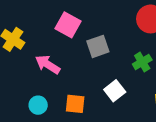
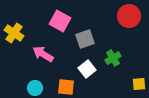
green cross: (142, 62) -> (113, 58), moved
white square: (115, 91) -> (87, 69), moved

